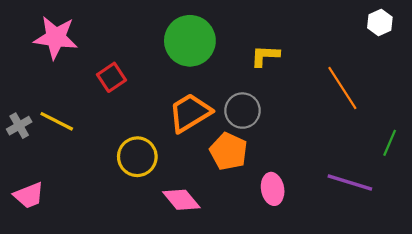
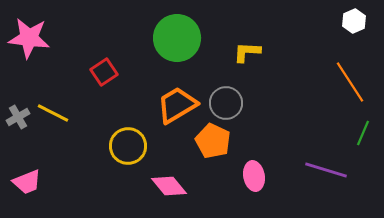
pink star: (56, 38) -> (29, 38), moved
orange line: (342, 88) -> (350, 82), moved

